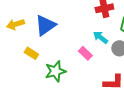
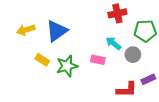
pink rectangle: (85, 53) -> (98, 60), turned -32
green star: (55, 71) -> (67, 66), moved

